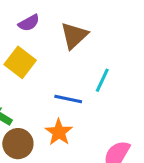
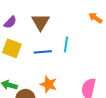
blue line: (68, 99) -> (43, 52), moved

